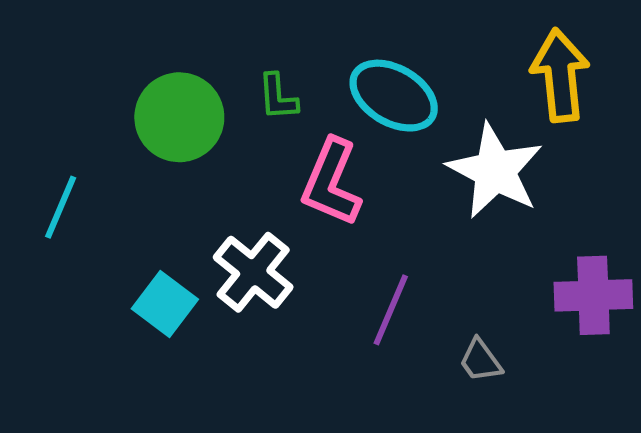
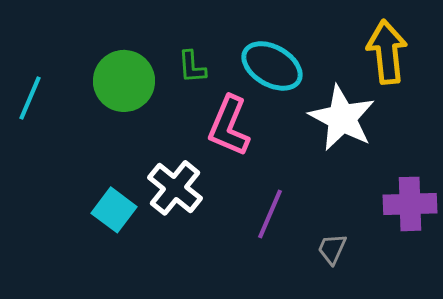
cyan line: (61, 207) -> (30, 98), moved
gray trapezoid: (480, 361) -> (332, 249), turned 60

